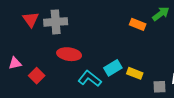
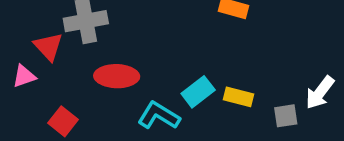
red triangle: (31, 20) -> (48, 47), moved
pink triangle: (15, 63) -> (24, 76), moved

